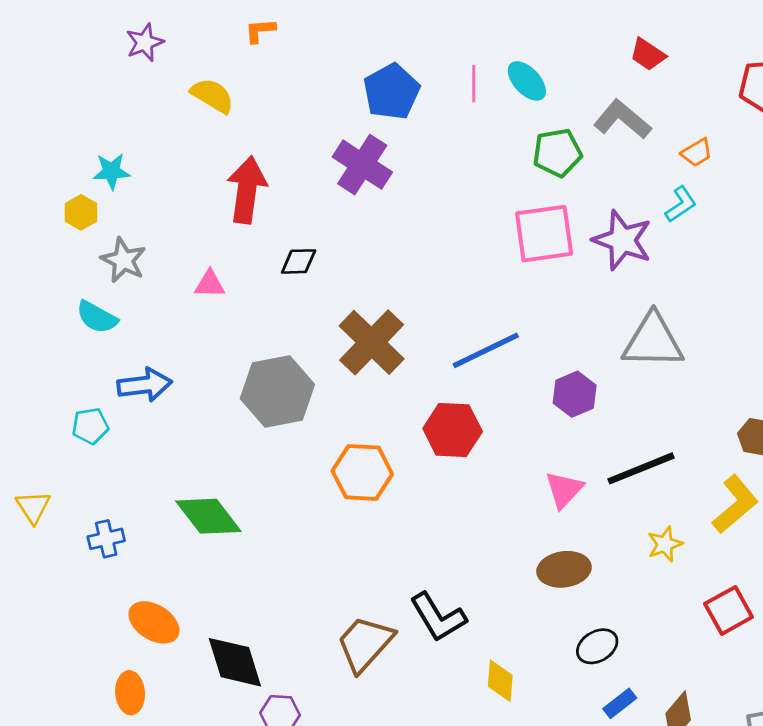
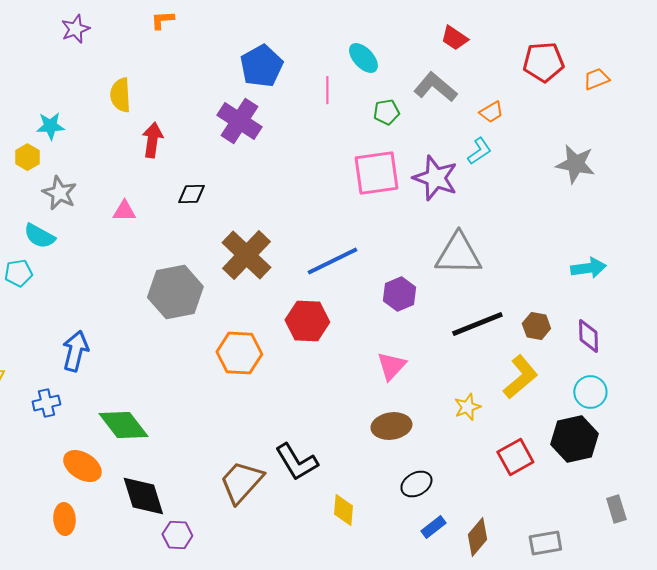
pink line: (474, 84) -> (327, 90), moved
yellow semicircle: (212, 96) -> (120, 95), moved, turned -124
green pentagon: (557, 153) -> (386, 112), size x0.7
red arrow: (247, 190) -> (152, 140), size x0.7
blue arrow: (145, 385) -> (75, 351), moved, turned -69
cyan pentagon: (90, 426) -> (18, 273), moved
black line: (641, 468) -> (477, 324), moved
green diamond: (208, 516) -> (123, 425), moved

